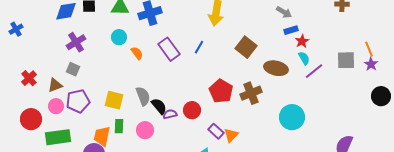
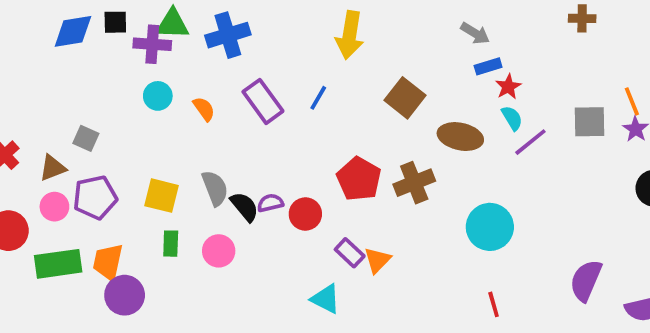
cyan circle: (119, 37) -> (158, 96), moved
purple cross: (76, 42) -> (152, 44), moved, turned 36
purple semicircle: (170, 114) -> (270, 203), moved
orange trapezoid: (102, 136) -> (108, 262), moved

